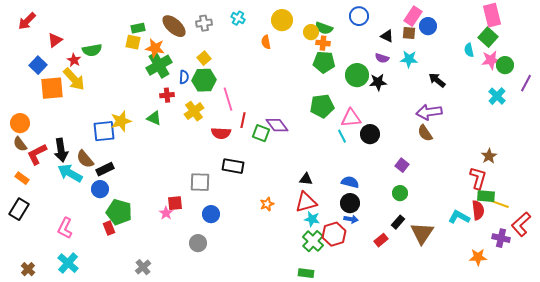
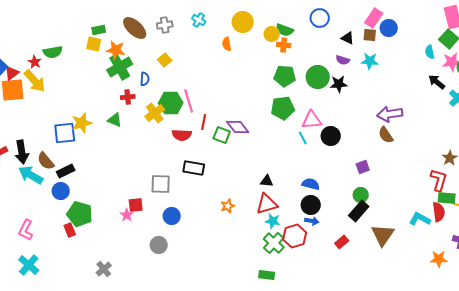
red triangle: (55, 40) -> (12, 73), moved
green pentagon: (324, 62) -> (285, 76), moved
green hexagon: (204, 80) -> (171, 103), moved
black arrow: (437, 80) -> (437, 82), moved
purple square: (402, 165) -> (363, 167), turned 32
black rectangle: (398, 222) -> (359, 211), moved, size x1.5

